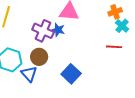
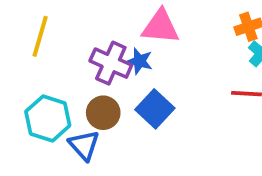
blue square: (71, 74) -> (155, 109), moved

